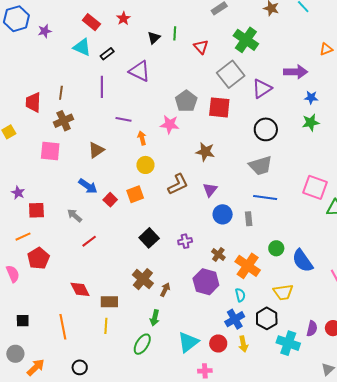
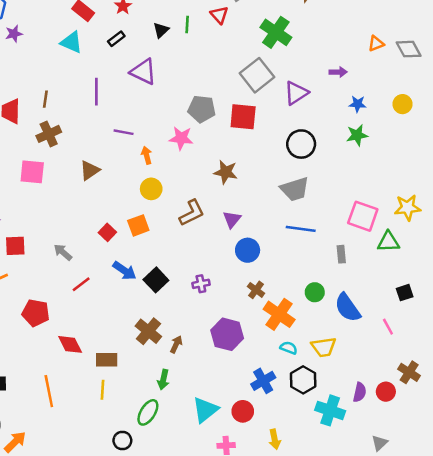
purple star: (45, 31) -> (14, 34), moved
red triangle: (201, 47) -> (219, 15), moved
black rectangle: (107, 54) -> (116, 39), moved
purple arrow: (296, 72) -> (338, 72), size x0.6
gray pentagon: (186, 101) -> (202, 109), turned -30
blue arrow: (88, 186) -> (124, 271), moved
gray rectangle: (249, 219) -> (341, 254), moved
brown cross: (218, 254) -> (256, 290), moved
red pentagon: (38, 258) -> (36, 313), moved, turned -30
cyan semicircle: (240, 295) -> (289, 348), moved, turned -56
yellow arrow: (243, 344) -> (275, 439), moved
black circle: (80, 367) -> (122, 440), moved

